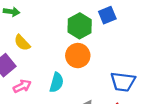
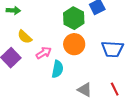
blue trapezoid: (123, 82) -> (113, 49), moved
pink arrow: (22, 86) -> (44, 53), moved

